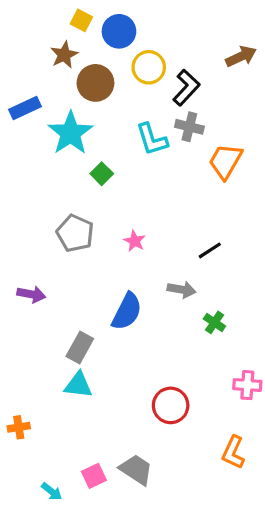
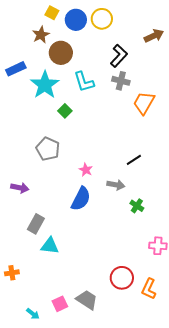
yellow circle: (149, 67) -> (102, 19), moved
cyan L-shape: (152, 139) -> (84, 82), moved
pink star: (135, 241) -> (86, 170), moved
gray rectangle: (80, 347) -> (36, 224), moved
red circle: (171, 405) -> (122, 278), moved

